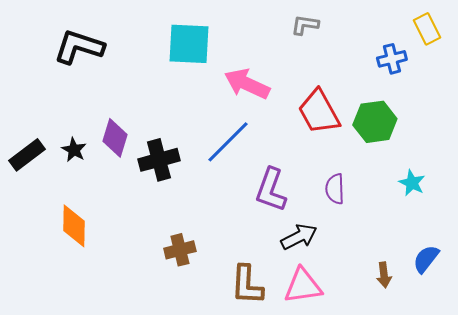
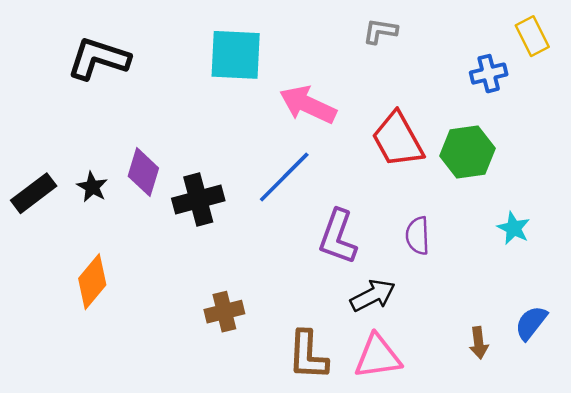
orange diamond: (74, 226) -> (92, 282), turned 39

